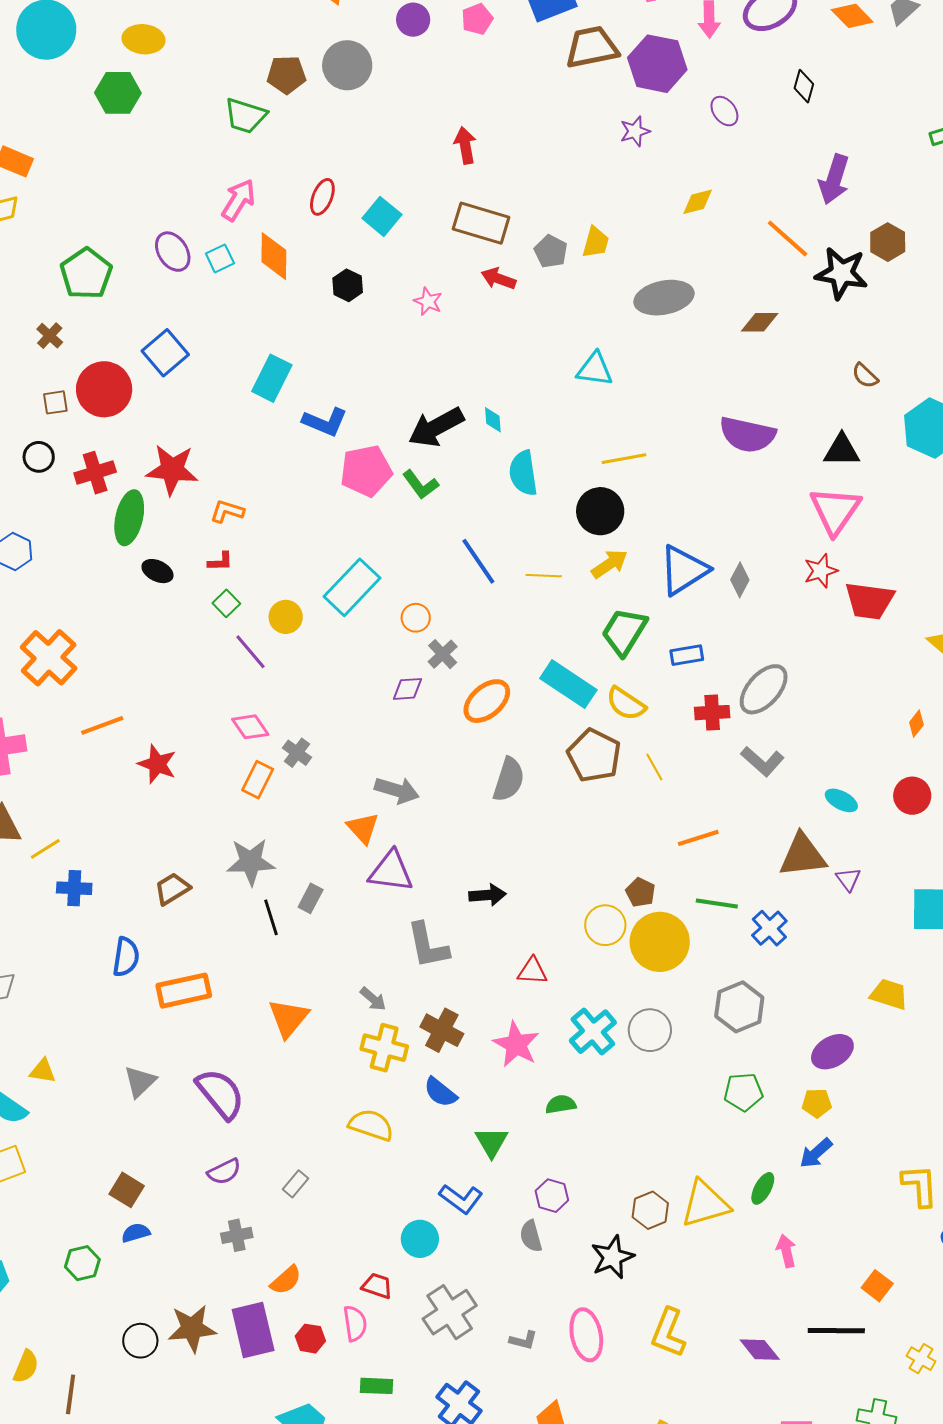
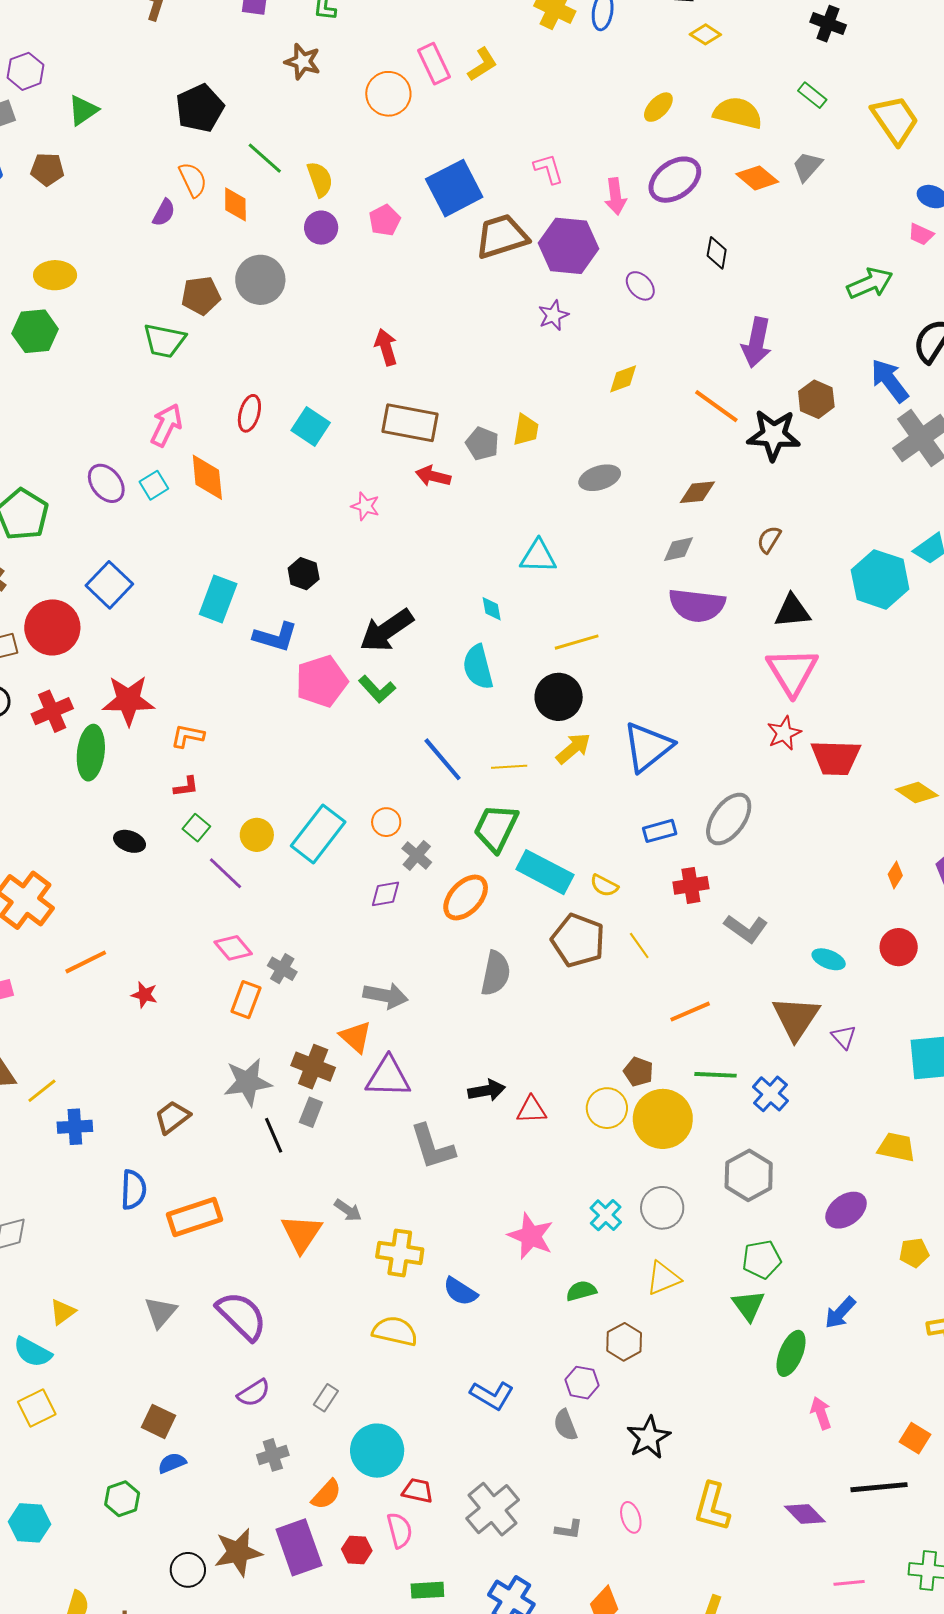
black hexagon: (348, 285) -> (304, 574), moved
gray ellipse: (664, 298) -> (600, 478), size x0.7
brown semicircle: (865, 376) -> (769, 539), moved, turned 84
cyan diamond: (493, 420) -> (492, 609), moved
black ellipse: (158, 571) -> (130, 841), moved
gray diamond: (740, 580) -> (679, 549), moved, turned 56
cyan rectangle: (352, 587) -> (318, 834), moved
green trapezoid: (624, 632) -> (496, 828), moved
gray ellipse: (764, 689) -> (729, 819), moved
yellow semicircle: (626, 704) -> (604, 886), size x0.7
red star: (157, 764) -> (144, 995), size x0.7
brown triangle: (803, 855) -> (796, 1018), turned -44
red triangle: (532, 971) -> (531, 1110), moved
gray arrow: (373, 999) -> (348, 1210), moved
brown cross: (442, 1030) -> (313, 1067), moved
cyan cross: (593, 1032) -> (606, 1215), size x0.7
yellow triangle: (43, 1071) -> (63, 1312), turned -40
yellow pentagon: (817, 1103) -> (914, 1253), moved
green triangle: (492, 1142) -> (748, 1305), moved
green ellipse: (763, 1188) -> (791, 1353), size x1.4
yellow triangle: (705, 1204) -> (663, 1278), moved, size x0.7
brown hexagon: (650, 1210) -> (624, 1342), moved
cyan circle: (420, 1239) -> (377, 1451), moved, size x1.4
pink ellipse: (586, 1335) -> (631, 1517), size x0.6

